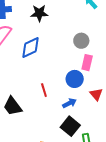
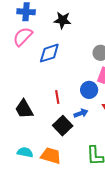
black square: (70, 126) -> (63, 126), moved

